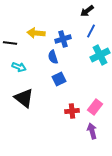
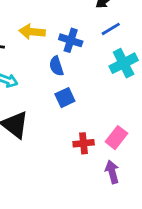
blue line: (91, 31) -> (111, 29), turned 32
blue cross: (63, 39) -> (71, 40), turned 35

